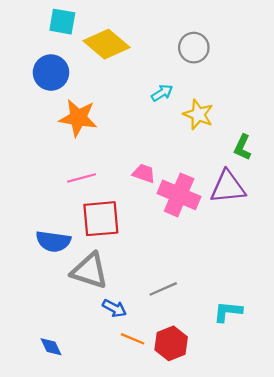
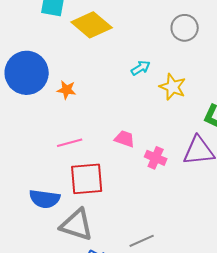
gray circle: (194, 48) -> (185, 28), moved
blue circle: (51, 73) -> (27, 73), moved, size x1.4
orange star: (78, 118) -> (67, 90), size x0.6
pink cross: (179, 195) -> (156, 158), size x0.6

